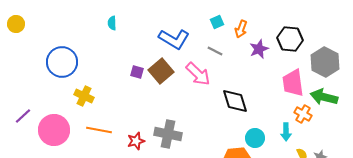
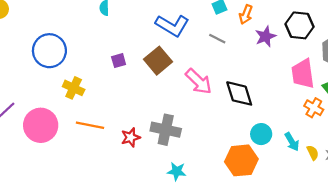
purple square: (137, 72) -> (119, 61), moved, turned -32
pink arrow: (198, 74) -> (199, 81), moved
cyan arrow: (286, 132) -> (292, 142), moved, turned -30

